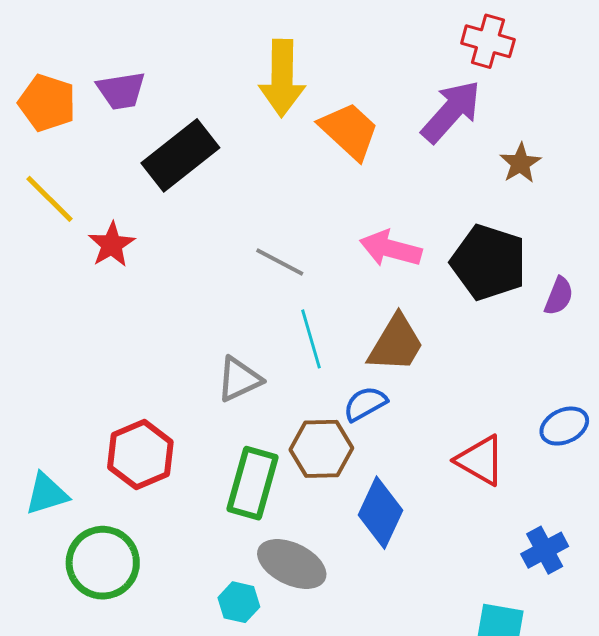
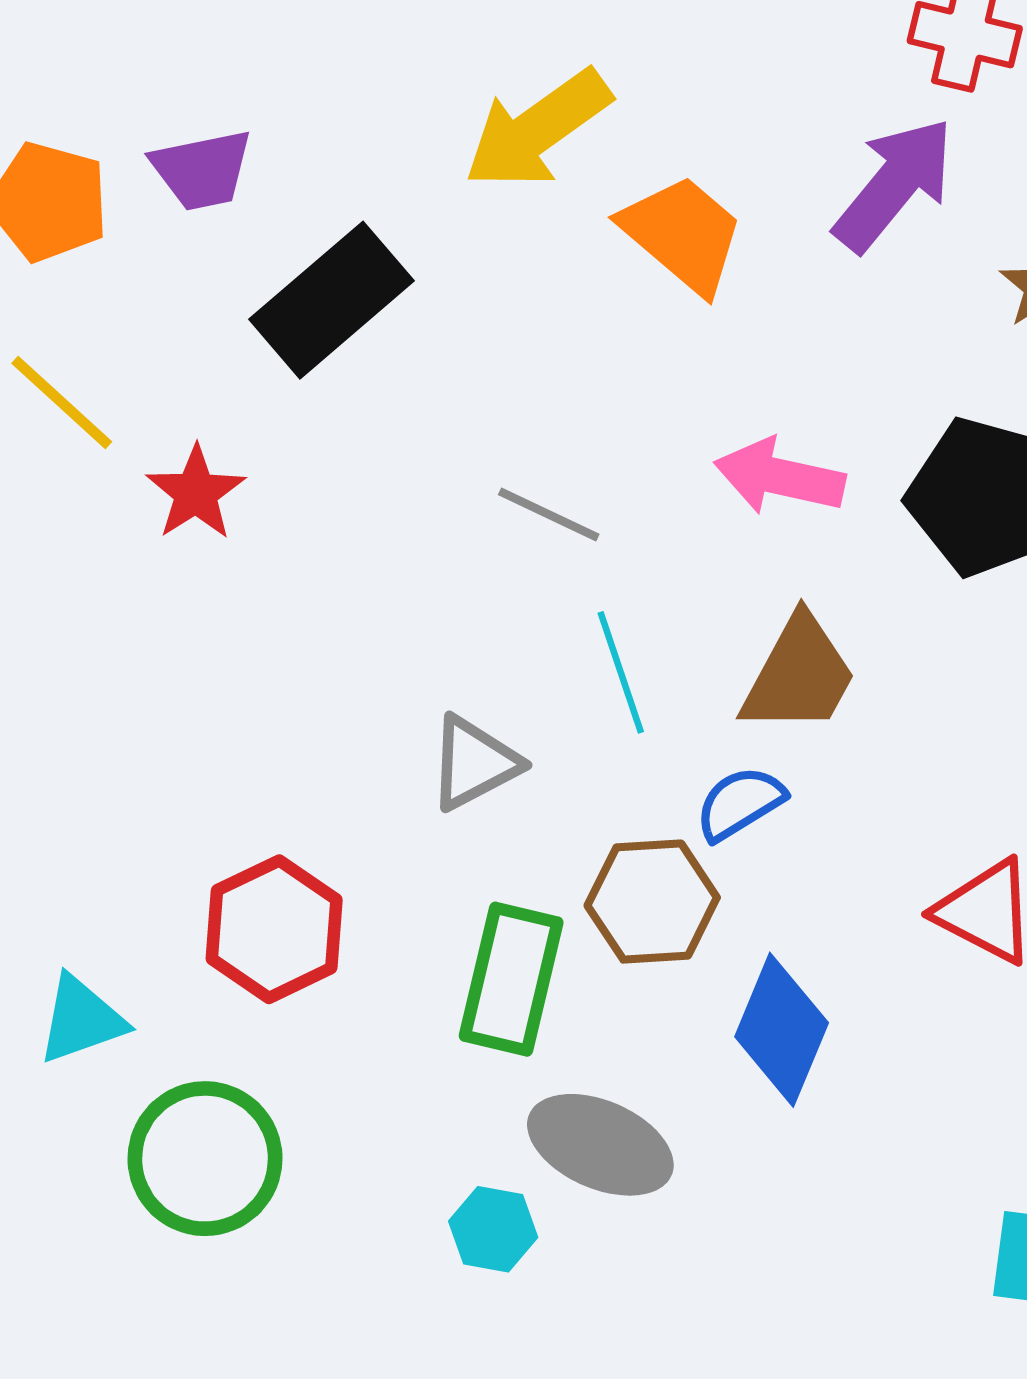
yellow arrow: (282, 78) -> (537, 129), turned 56

